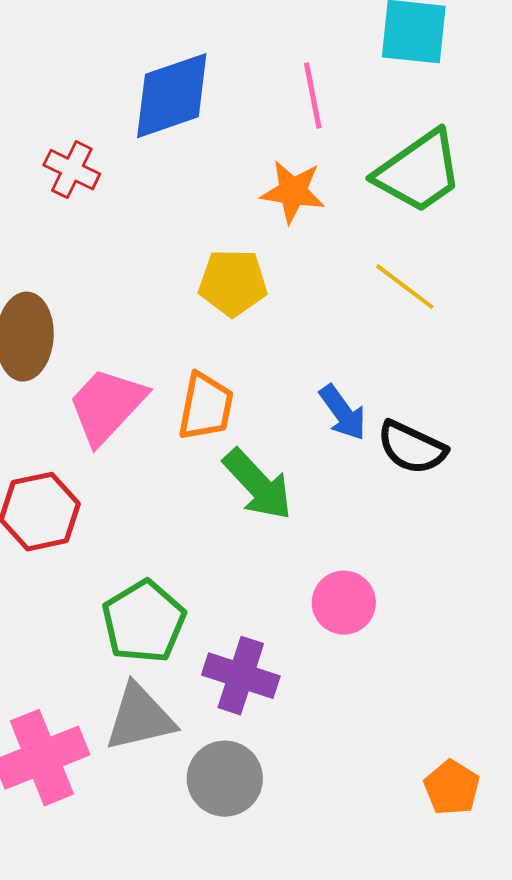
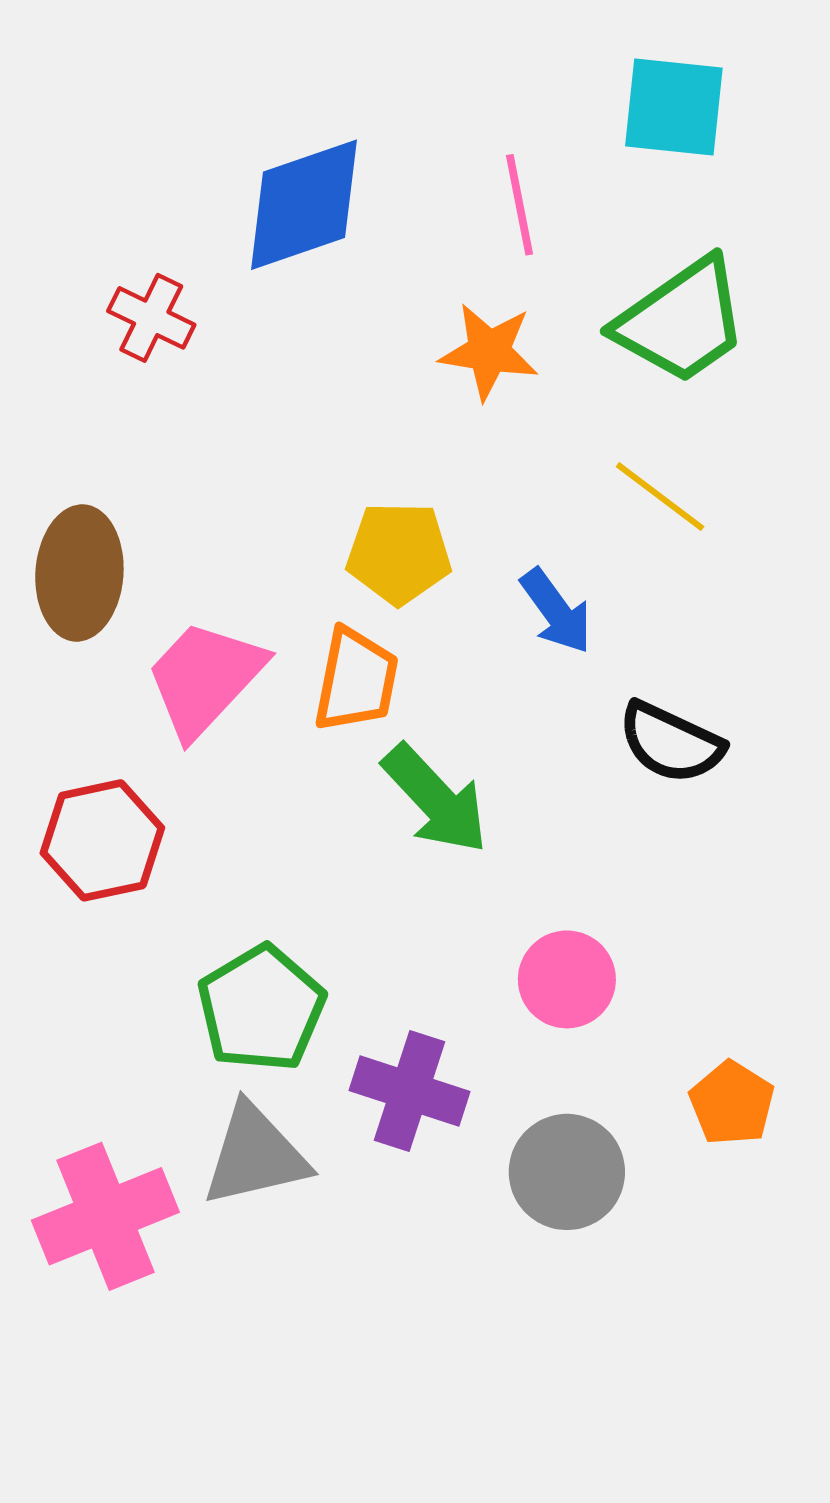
yellow pentagon: (233, 283) -> (399, 553), moved
blue arrow: (343, 413) -> (556, 611), moved
gray circle: (225, 779) -> (567, 1172), moved
orange pentagon: (452, 788) -> (732, 1103), moved

